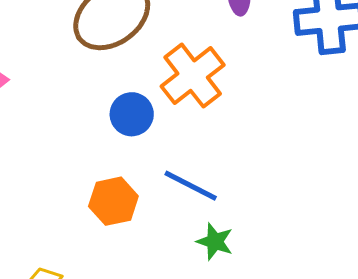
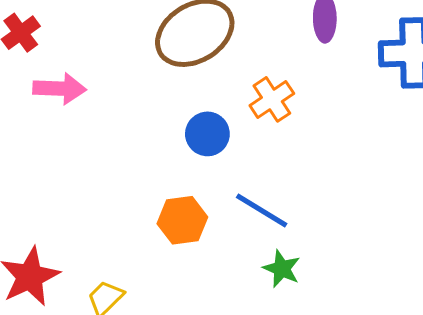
orange cross: (193, 76) -> (272, 99), size x0.7

